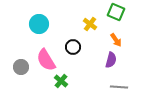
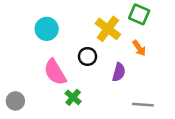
yellow cross: (90, 24) -> (108, 29), size x1.5
purple semicircle: (111, 60) -> (119, 72), moved
gray circle: (21, 67) -> (15, 101), moved

